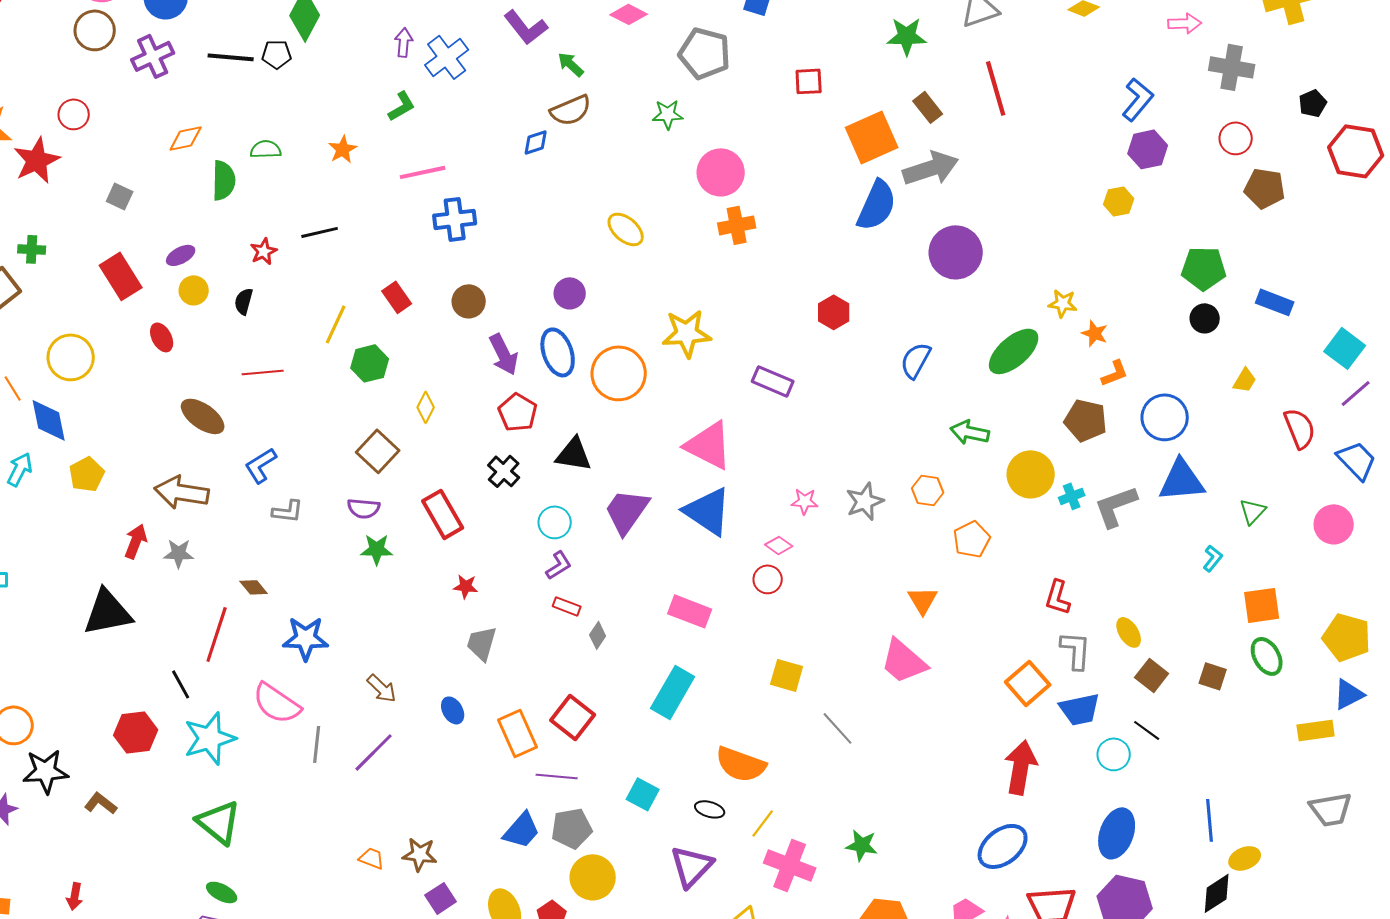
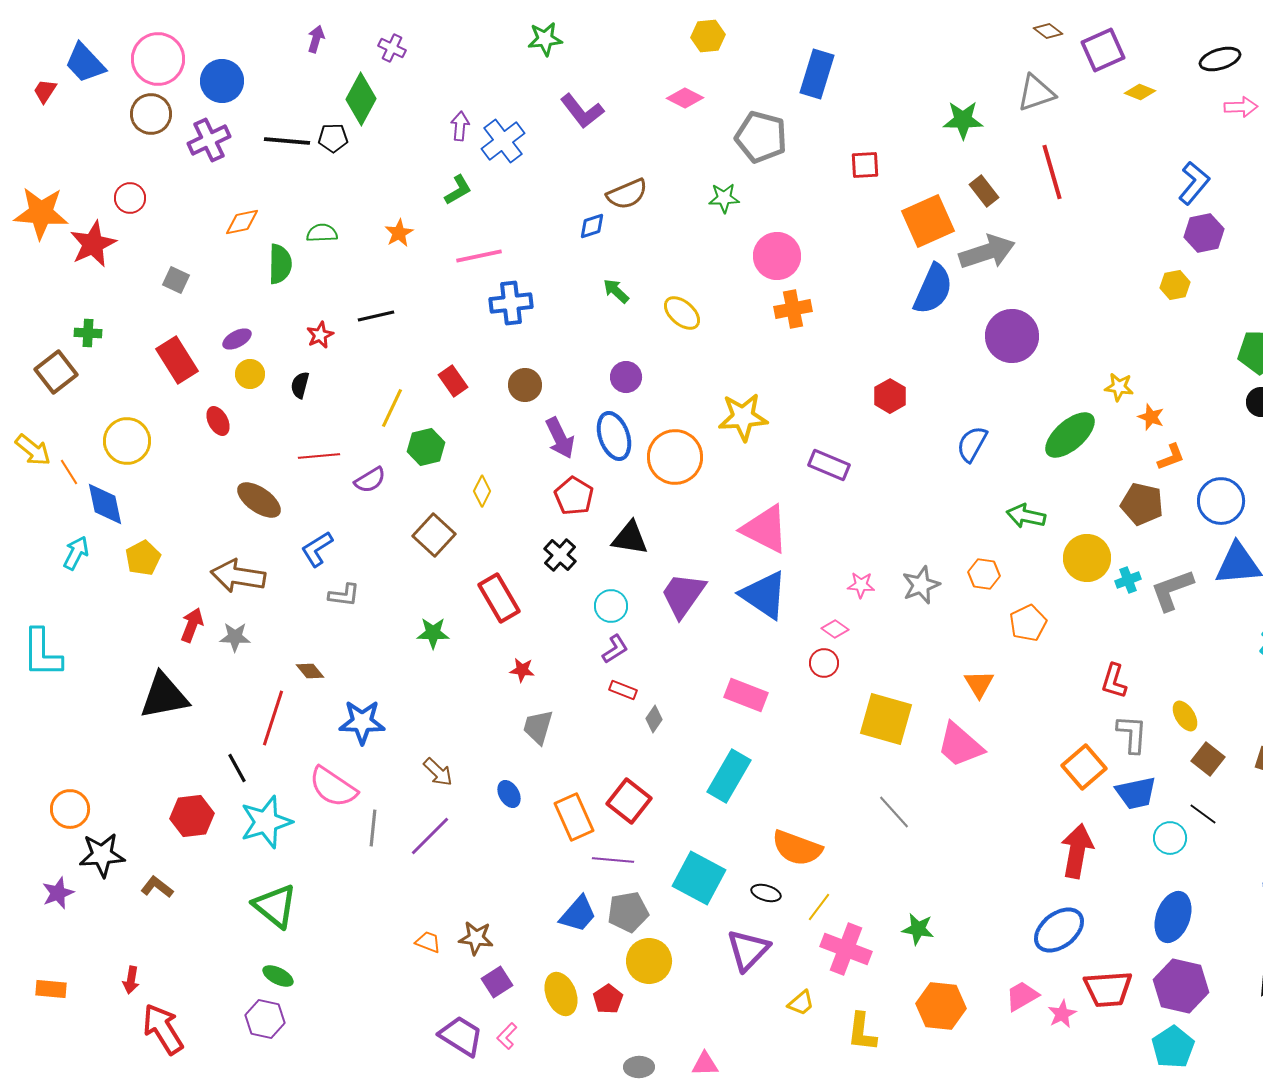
green arrow: (571, 64) -> (616, 291), moved
purple semicircle: (364, 508) -> (370, 480), moved, turned -36
yellow square: (787, 675) -> (886, 719), moved, size x1.6
cyan square: (643, 794) -> (699, 878), size x1.6

